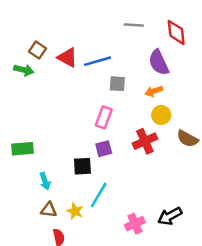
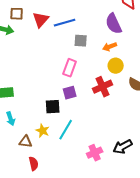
brown square: (37, 50) -> (17, 14), turned -32
red triangle: (67, 57) -> (41, 20), turned 42
cyan arrow: (45, 181) -> (11, 119), moved
yellow star: (75, 211) -> (43, 131), moved

